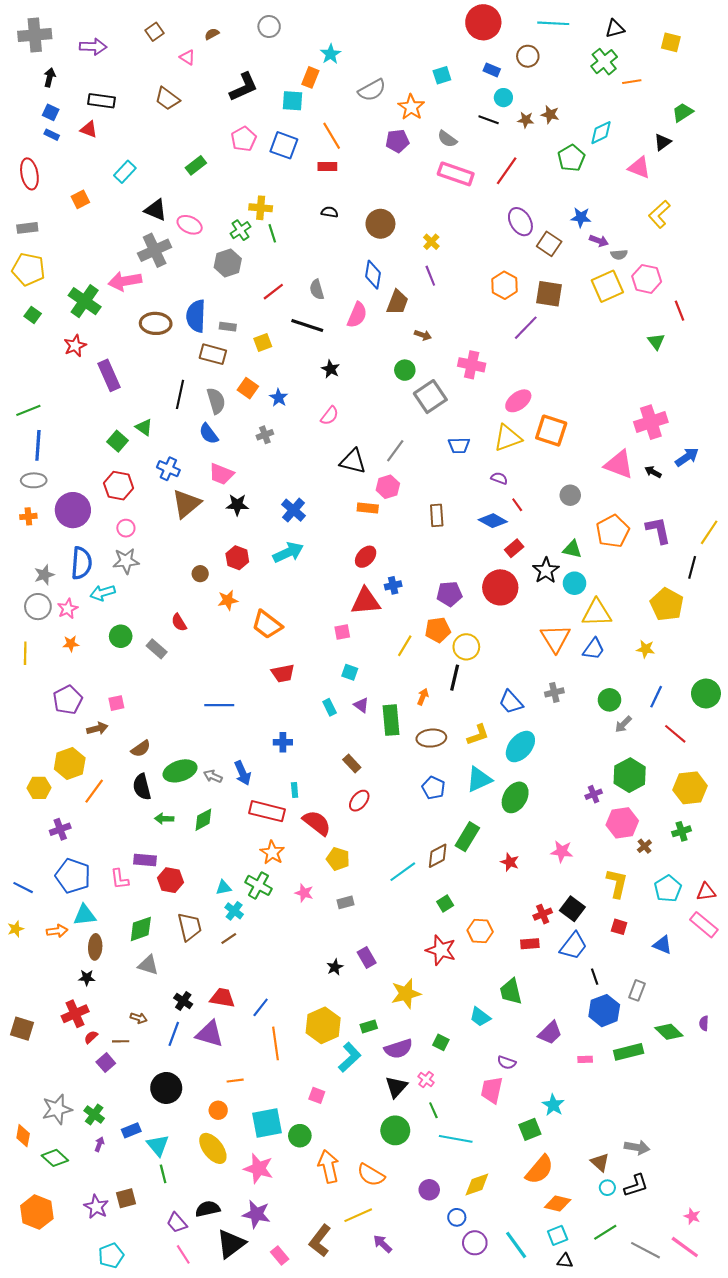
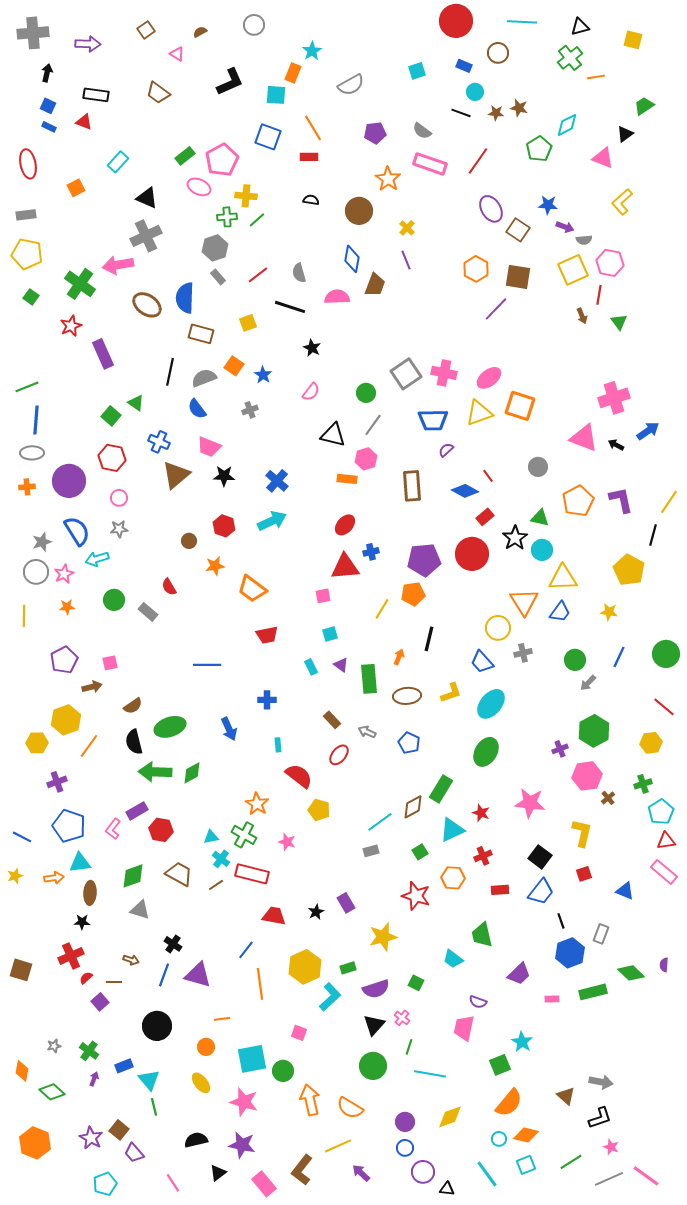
orange star: (411, 107) -> (388, 179), moved
pink pentagon: (244, 139) -> (222, 160), moved, size x1.4
pink ellipse: (190, 225) -> (199, 187), moved
green cross: (240, 230) -> (227, 217), turned 30
green line: (272, 233) -> (257, 220), turned 66
red line: (679, 311) -> (599, 295), moved, turned 30
pink semicircle: (357, 315) -> (337, 297), turned -115
brown ellipse: (156, 323) -> (147, 305), turned 32
gray rectangle: (228, 327) -> (218, 277), moved, turned 42
brown arrow: (423, 335) -> (582, 316), moved, turned 49
pink cross: (472, 365) -> (444, 373), moved
green circle: (405, 370) -> (366, 393), moved
gray semicircle: (216, 401) -> (204, 378), turned -95
blue trapezoid: (459, 445) -> (433, 420), size x1.4
purple semicircle: (499, 478) -> (446, 450), moved, turned -63
brown rectangle: (437, 515) -> (412, 486), size x1.4
gray star: (126, 561) -> (119, 529), size x0.7
blue semicircle: (81, 563) -> (77, 531), turned -36
purple pentagon: (449, 594) -> (424, 560), size x1.4
yellow circle: (466, 647) -> (498, 628), moved
cyan square: (350, 672) -> (330, 634), turned -35
red line: (675, 734) -> (664, 707), moved
gray arrow: (213, 776) -> (367, 732), moved
cyan triangle: (479, 779) -> (452, 830), moved
yellow hexagon: (690, 788) -> (651, 743), size x0.7
red rectangle: (267, 811) -> (252, 874), moved
green arrow: (164, 819) -> (155, 772), size x1.8
pink star: (562, 852) -> (530, 803), size x1.4
purple rectangle: (145, 860) -> (137, 811), turned -35
pink L-shape: (120, 879) -> (113, 829), turned 45
cyan pentagon: (668, 889) -> (661, 812), moved
gray rectangle: (345, 902) -> (371, 851), moved
red cross: (543, 914) -> (483, 856), moved
brown trapezoid: (190, 927) -> (179, 874), turned -48
red square: (619, 927) -> (584, 874), turned -35
red trapezoid: (222, 998) -> (274, 916), moved
gray star: (57, 1109) -> (54, 1046), size x0.5
green line: (433, 1110) -> (409, 1047), turned 42
yellow ellipse: (213, 1148) -> (201, 1083), size x0.7
cyan circle: (607, 1188) -> (499, 1139), moved
brown square: (126, 1198) -> (119, 1130), turned -36
pink star: (692, 1216) -> (611, 1147), moved
blue circle: (457, 1217) -> (405, 1148), moved
purple trapezoid: (177, 1223) -> (134, 1153), moved
purple circle: (475, 1243) -> (423, 1172), moved
black triangle: (231, 1244) -> (218, 1173), size x0.6
gray line: (646, 1250) -> (609, 1179), turned -52
pink rectangle: (280, 1256) -> (264, 1184), size x1.4
black triangle: (565, 1261) -> (447, 1189), moved

